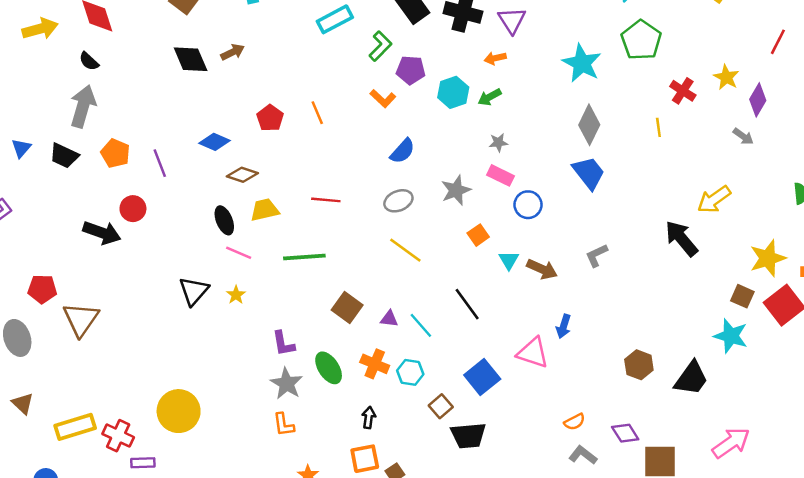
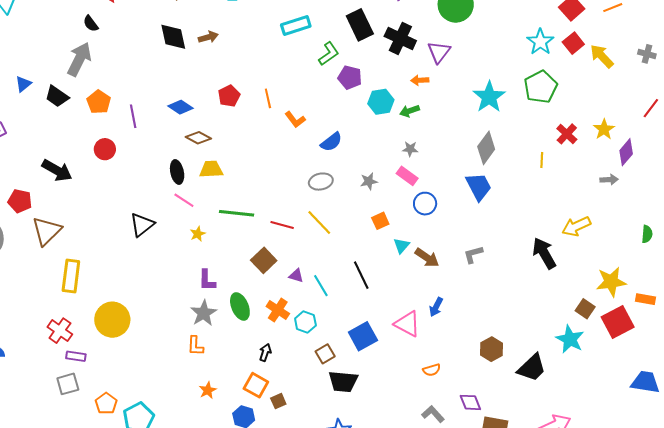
orange L-shape: (383, 99) -> (295, 119), moved
gray arrow: (743, 136) -> (609, 180), turned -48
gray star: (456, 190) -> (369, 181), size x0.7
red line: (326, 200) -> (282, 225), moved
black arrow: (102, 233) -> (57, 170), moved
yellow star: (236, 295) -> (198, 234), moved
orange semicircle: (574, 422) -> (432, 370), moved
yellow rectangle: (75, 427) -> (71, 276), moved, turned -76
orange square: (365, 459) -> (256, 385), turned 30

